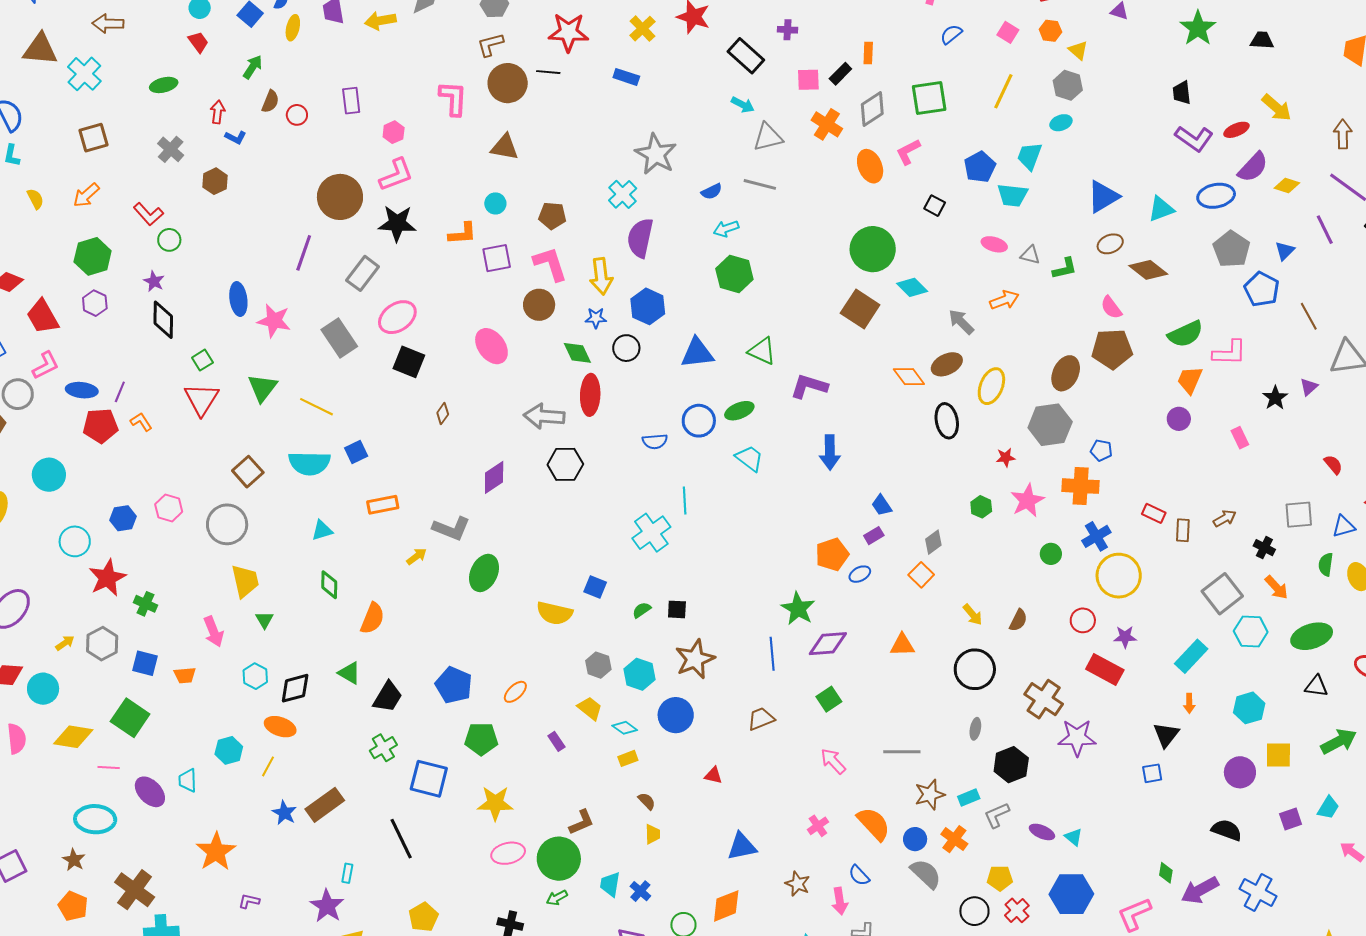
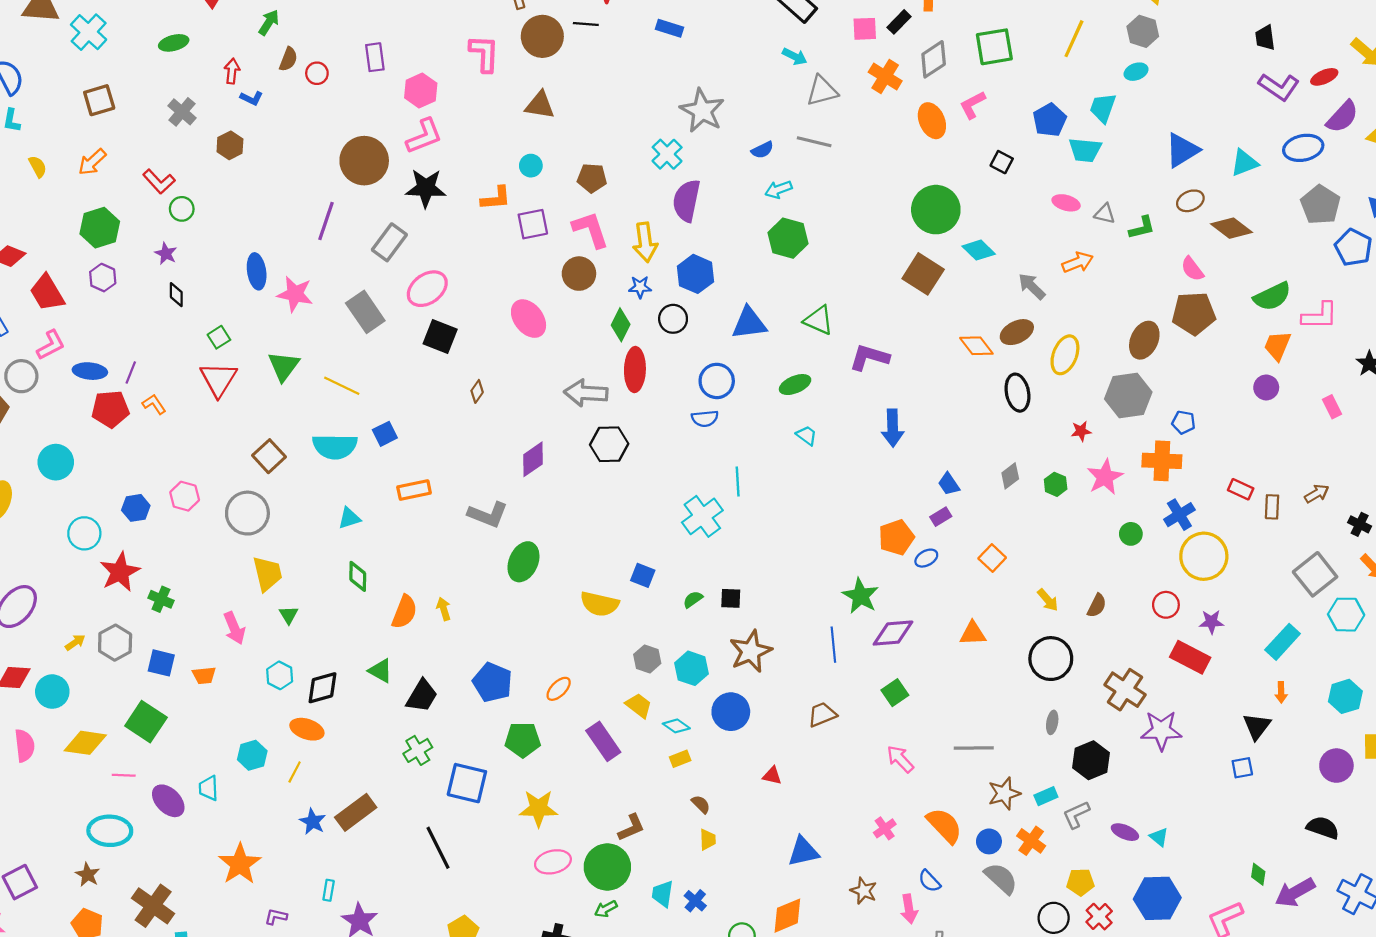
pink hexagon: (394, 132) -> (421, 90), size x1.4
black diamond: (163, 320) -> (176, 295), size x0.6
green diamond: (577, 353) -> (621, 325), turned 52
blue circle: (699, 421) -> (717, 381), moved
cyan trapezoid: (749, 458) -> (807, 435), size x0.7
gray diamond: (933, 542) -> (1010, 476), moved
yellow arrow: (417, 556) -> (444, 609), moved, turned -70
purple rectangle: (556, 741) -> (603, 741), size x1.8
cyan rectangle: (347, 873) -> (329, 890), moved

